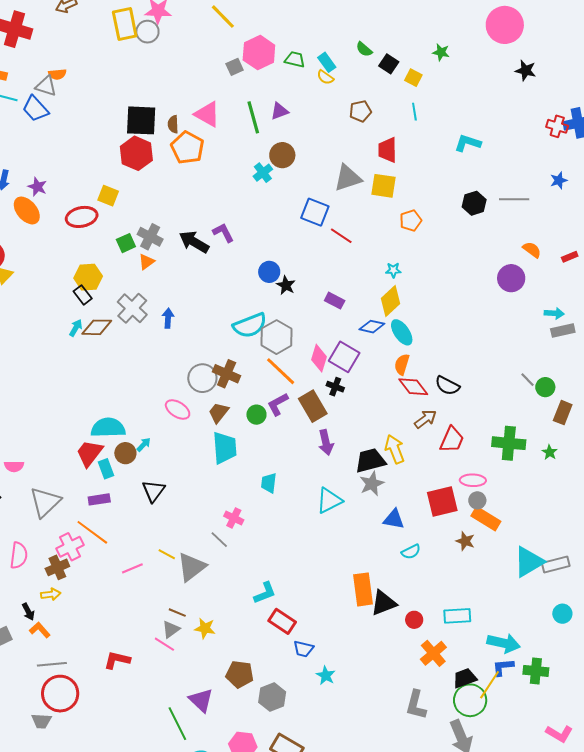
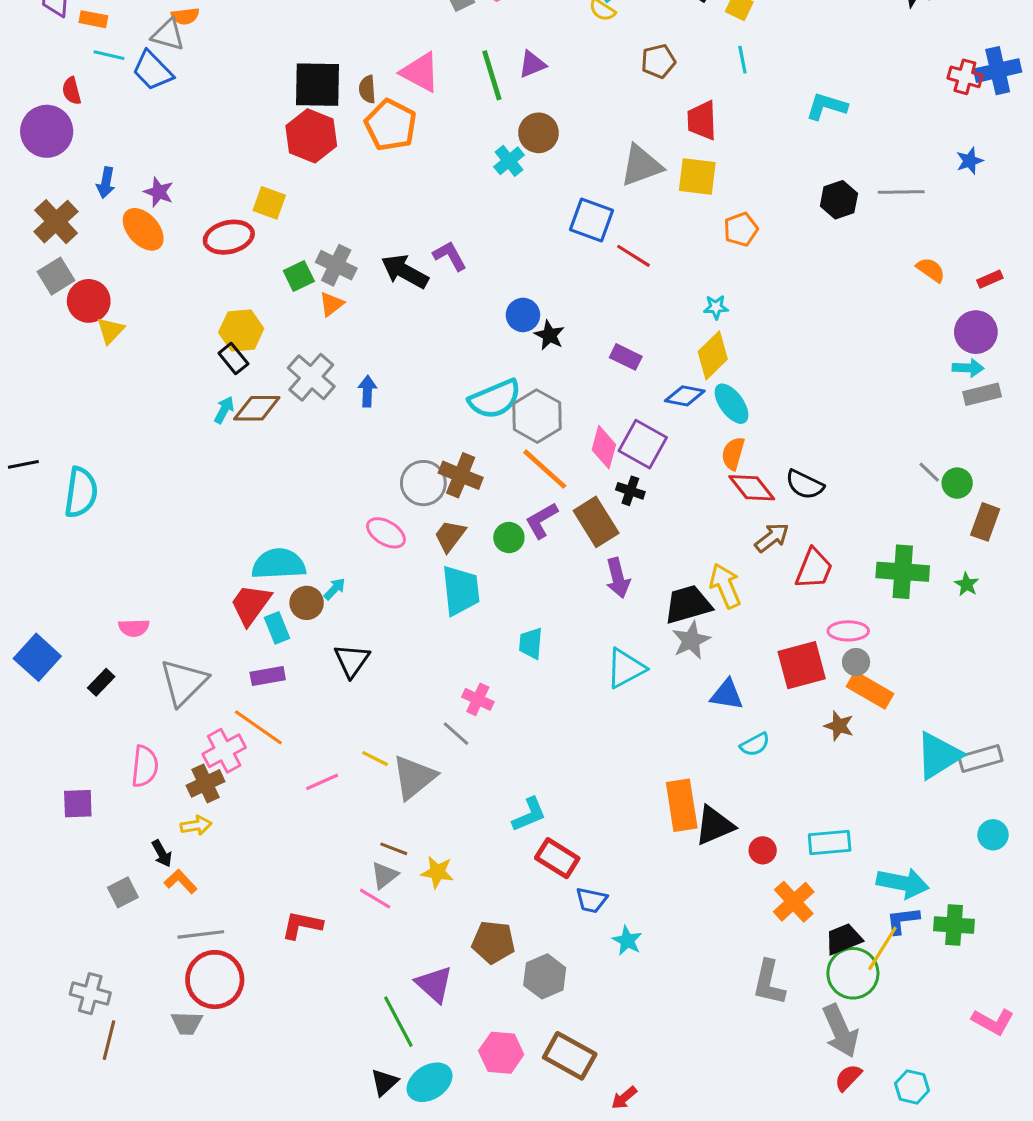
purple circle: (511, 278) -> (976, 332), moved

